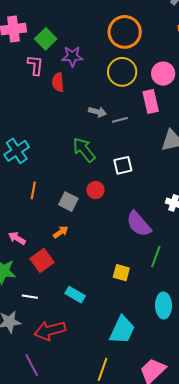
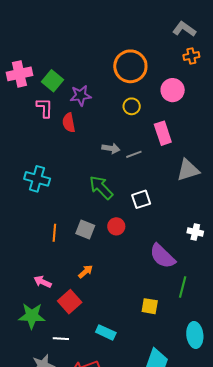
yellow circle: (122, 72) -> (132, 106), size x0.6
pink circle: (163, 74) -> (173, 90), moved
cyan cross: (17, 151) -> (37, 179), moved, turned -35
gray square: (68, 202) -> (85, 230), moved

